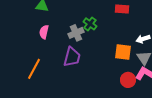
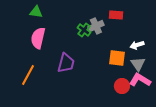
pink semicircle: (44, 32) -> (38, 38), size x1.5
gray cross: (76, 33) -> (96, 26), moved

